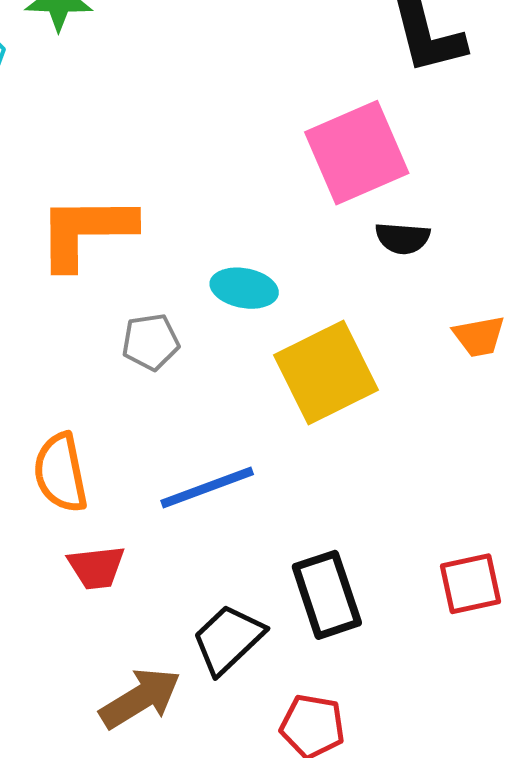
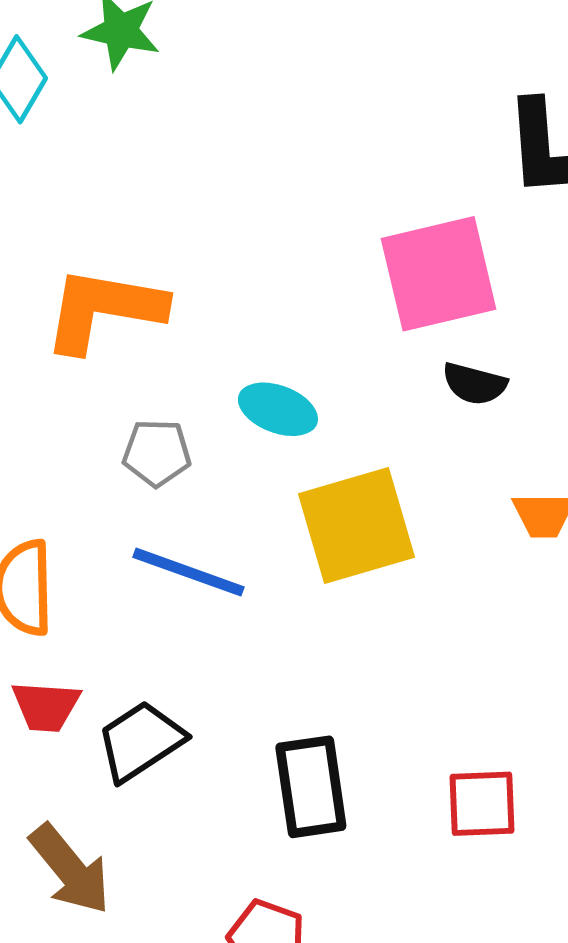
blue line: (207, 487) -> (189, 572), moved, turned 30
black trapezoid: (228, 639) -> (141, 741), moved
brown arrow: (140, 698) -> (70, 869), turned 72

